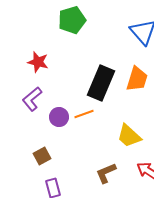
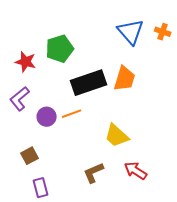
green pentagon: (72, 20) -> (60, 49), moved
black rectangle: (101, 83) -> (89, 83), turned 48

